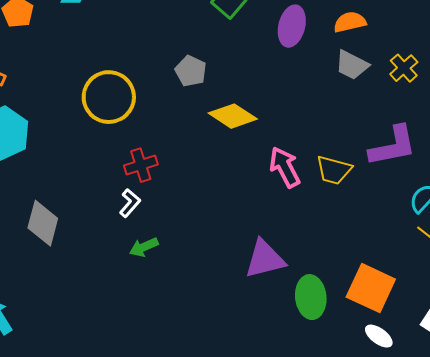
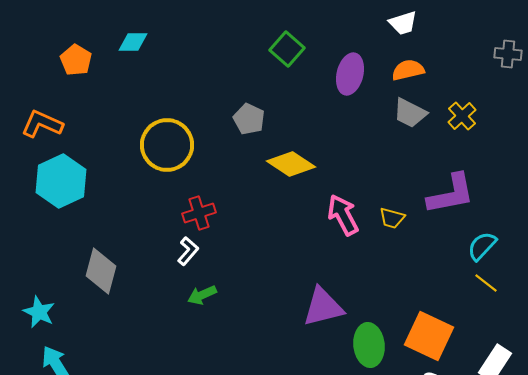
yellow trapezoid: (334, 170) -> (392, 218), size x0.7

